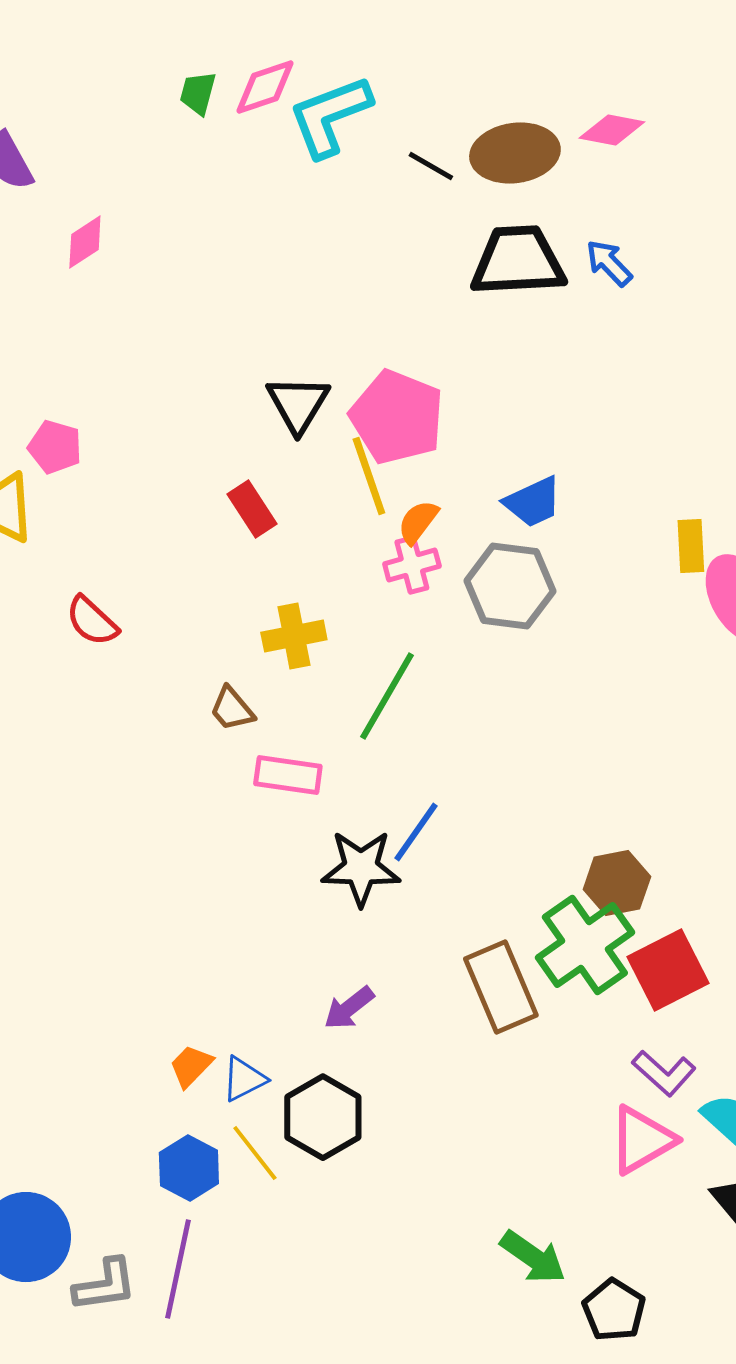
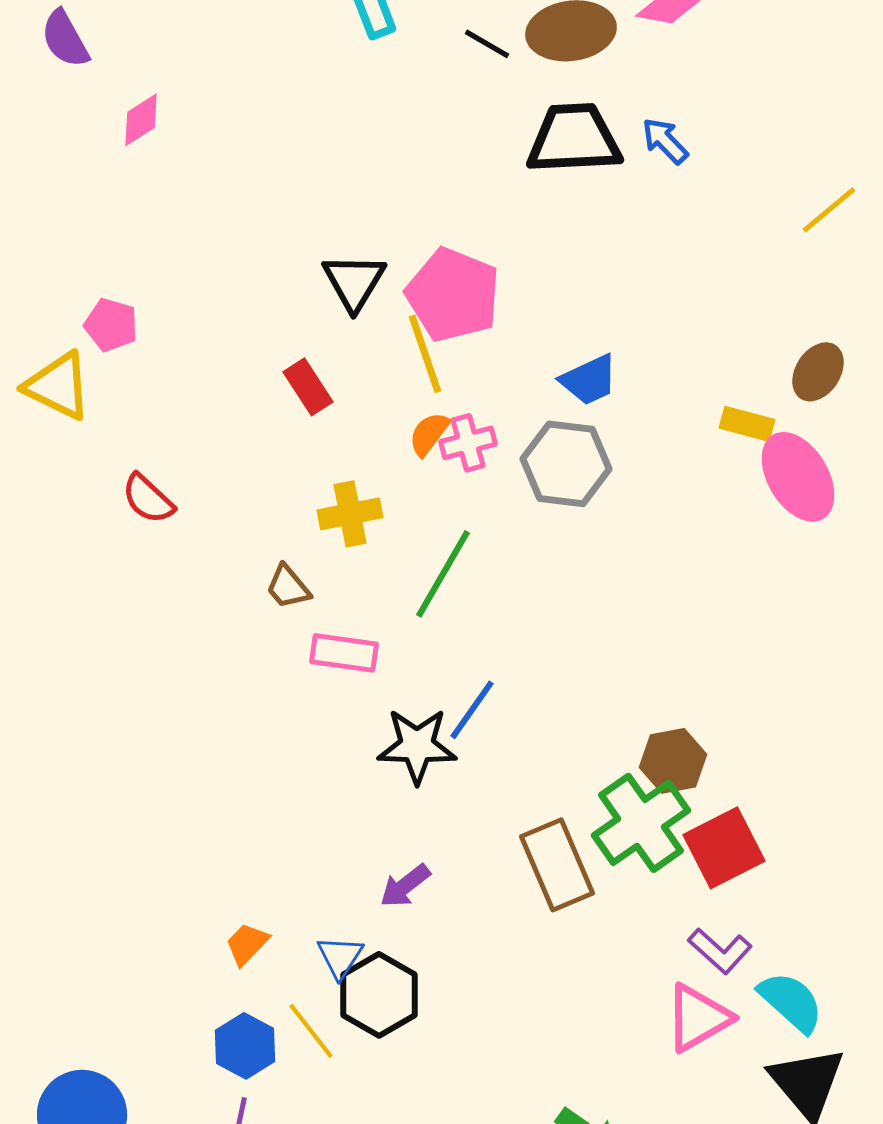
orange semicircle: (418, 522) -> (429, 434), moved
yellow rectangle: (691, 546) -> (747, 424), turned -72
blue triangle: (244, 1079) -> (340, 957), moved, turned -30

